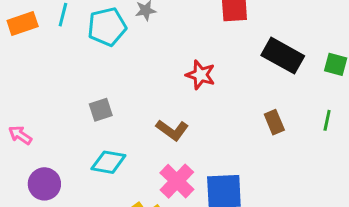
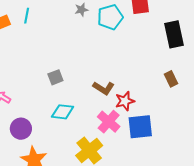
cyan pentagon: (107, 27) -> (110, 17), moved
black rectangle: (283, 56) -> (174, 34), turned 52
red star: (200, 75) -> (125, 101), moved, turned -30

